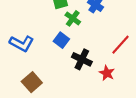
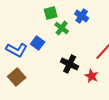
blue square: (61, 40) -> (38, 43), moved
brown square: (32, 82) -> (17, 77), moved

